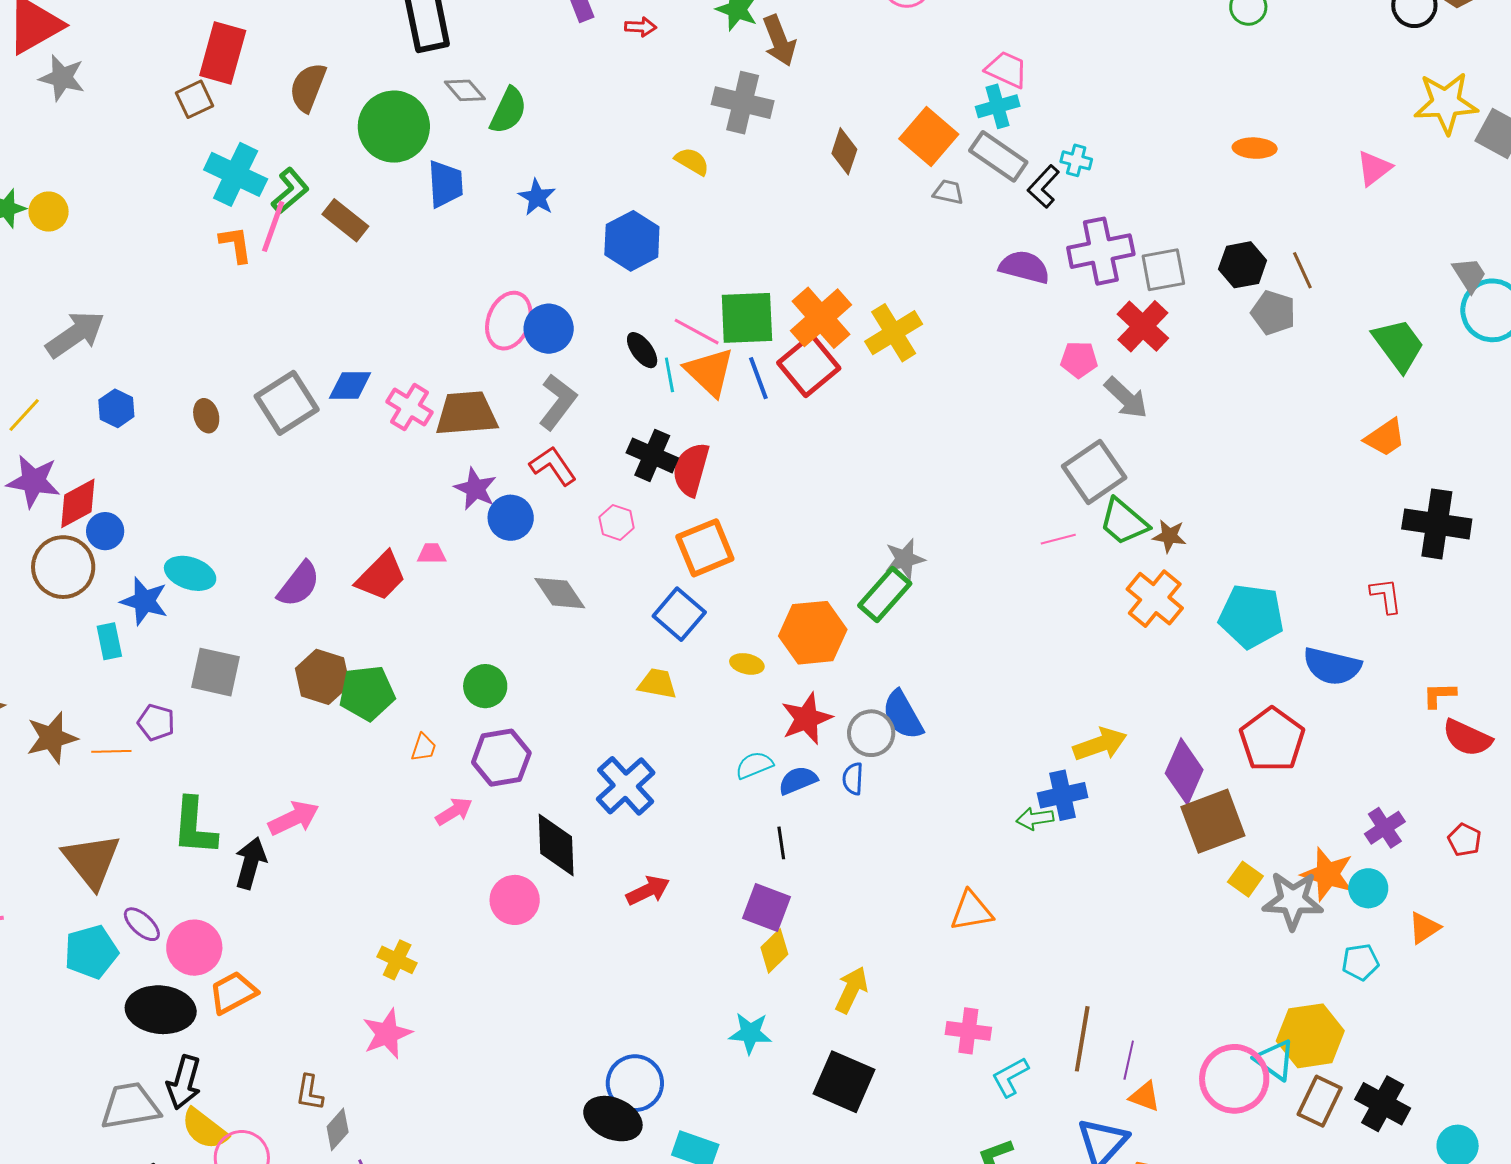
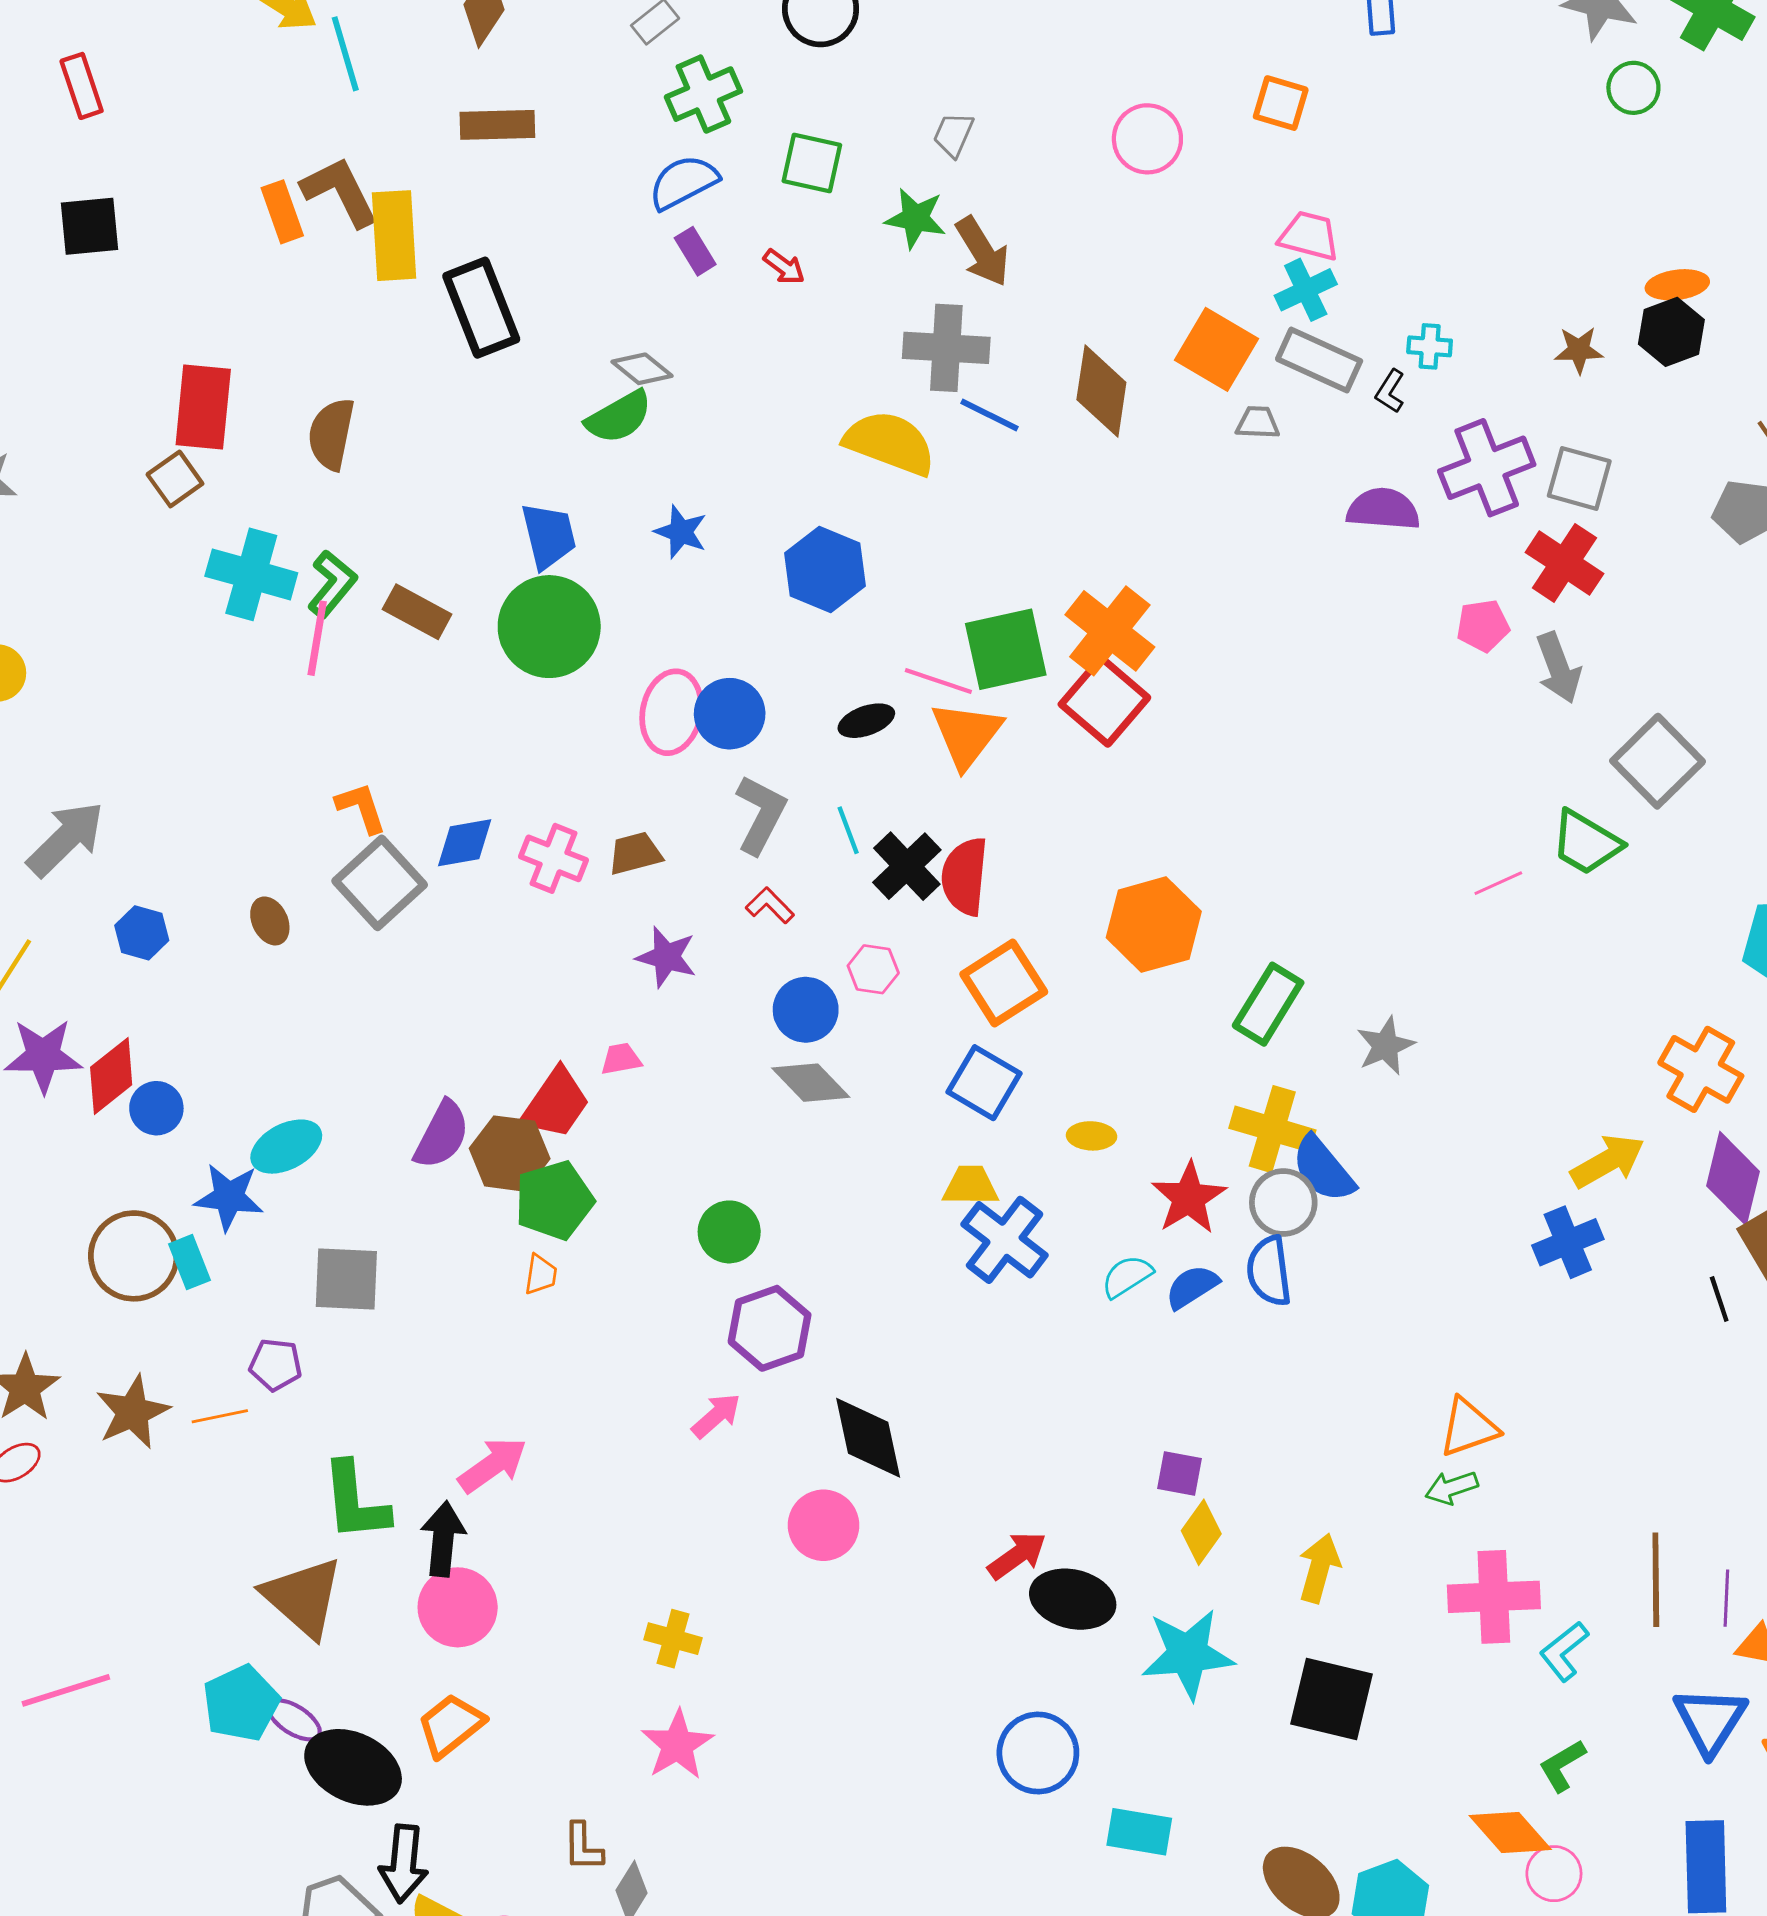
red arrow: (641, 27) -> (784, 267), turned 44
gray diamond: (465, 90) -> (642, 369), moved
green semicircle: (508, 111) -> (619, 417), turned 45
green circle: (394, 127) -> (549, 627), moved
brown diamond: (844, 151) -> (1101, 391), size x1.4
yellow semicircle: (692, 161) -> (890, 443), size x1.8
black L-shape: (1044, 187) -> (1390, 391), size x0.7
orange L-shape: (236, 244) -> (361, 808), moved
black hexagon: (1243, 265) -> (1671, 332), moved
gray square: (1163, 270) -> (1579, 478), turned 36
yellow cross: (894, 333) -> (1272, 1129), moved, turned -32
black ellipse: (642, 350) -> (866, 721), turned -63
orange triangle: (710, 372) -> (967, 735), turned 34
cyan line: (669, 375) -> (848, 830), moved
blue line: (758, 378) -> (990, 415), moved, turned -33
gray arrow: (1126, 398) -> (1558, 668), turned 36
brown trapezoid: (466, 414) -> (635, 853), size x0.6
black cross: (652, 455) -> (907, 866), turned 33
red L-shape: (553, 466) -> (770, 905), size x0.7
gray square: (1094, 472) -> (1658, 761), moved
blue circle: (511, 518) -> (806, 1010), moved
brown star: (1169, 536) -> (1579, 350), moved
gray star: (905, 559) -> (1385, 1046), moved
brown circle: (63, 567) -> (134, 1256), moved
cyan ellipse: (190, 573) -> (286, 1147), turned -36
orange cross: (1155, 599) -> (1701, 1069), moved
orange hexagon: (813, 633) -> (1154, 925), moved
brown hexagon: (322, 677) -> (510, 1154), moved
green pentagon: (367, 693) -> (554, 1200), moved
orange trapezoid: (424, 748) -> (541, 1275), moved
blue semicircle: (853, 779) -> (1269, 1271), size x1.5
blue cross: (626, 786) -> (1005, 1240), moved
green arrow: (1035, 819) -> (1452, 1488), moved
black line: (781, 843) -> (1719, 1299), moved
brown triangle: (92, 861) -> (303, 1597), moved
red arrow: (648, 890) -> (1017, 1555), moved
purple square: (767, 908) -> (1179, 1473), size x0.7
purple ellipse: (142, 924) -> (294, 1720), moved
pink circle: (194, 948) -> (458, 1607), moved
black ellipse: (161, 1010) -> (353, 1767), turned 30
pink cross: (968, 1031) -> (1494, 1597), size x1.4
cyan star: (750, 1033) -> (1188, 1654), size x1.5
black ellipse: (613, 1119) -> (1073, 1599), moved

